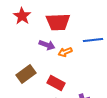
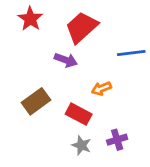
red trapezoid: (58, 22) -> (81, 27), turned 140
orange arrow: (65, 52) -> (101, 88), moved

